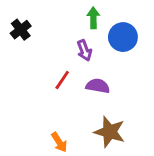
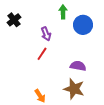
purple arrow: (84, 50) -> (46, 34), moved
purple semicircle: (98, 86) -> (78, 66), moved

